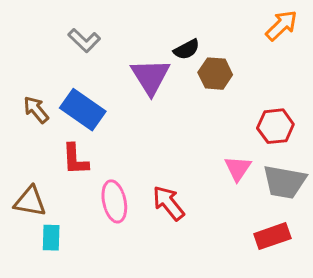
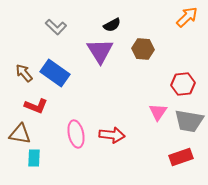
black semicircle: (187, 49) -> (112, 25), moved
red L-shape: (75, 159) -> (36, 106), moved, turned -65
red arrow: (169, 203) -> (112, 135), turned 135

